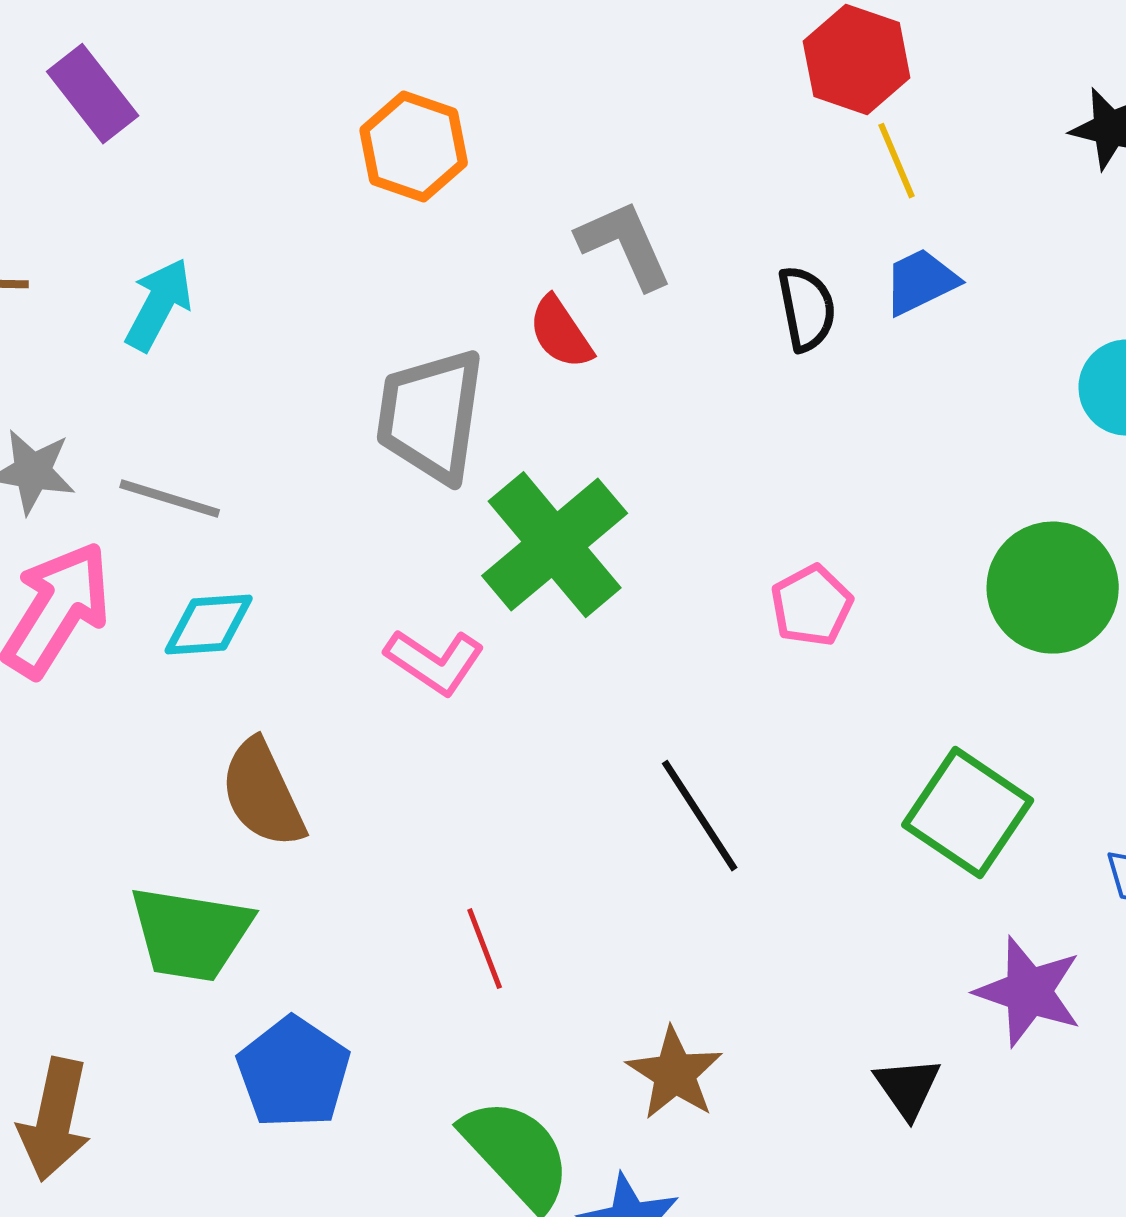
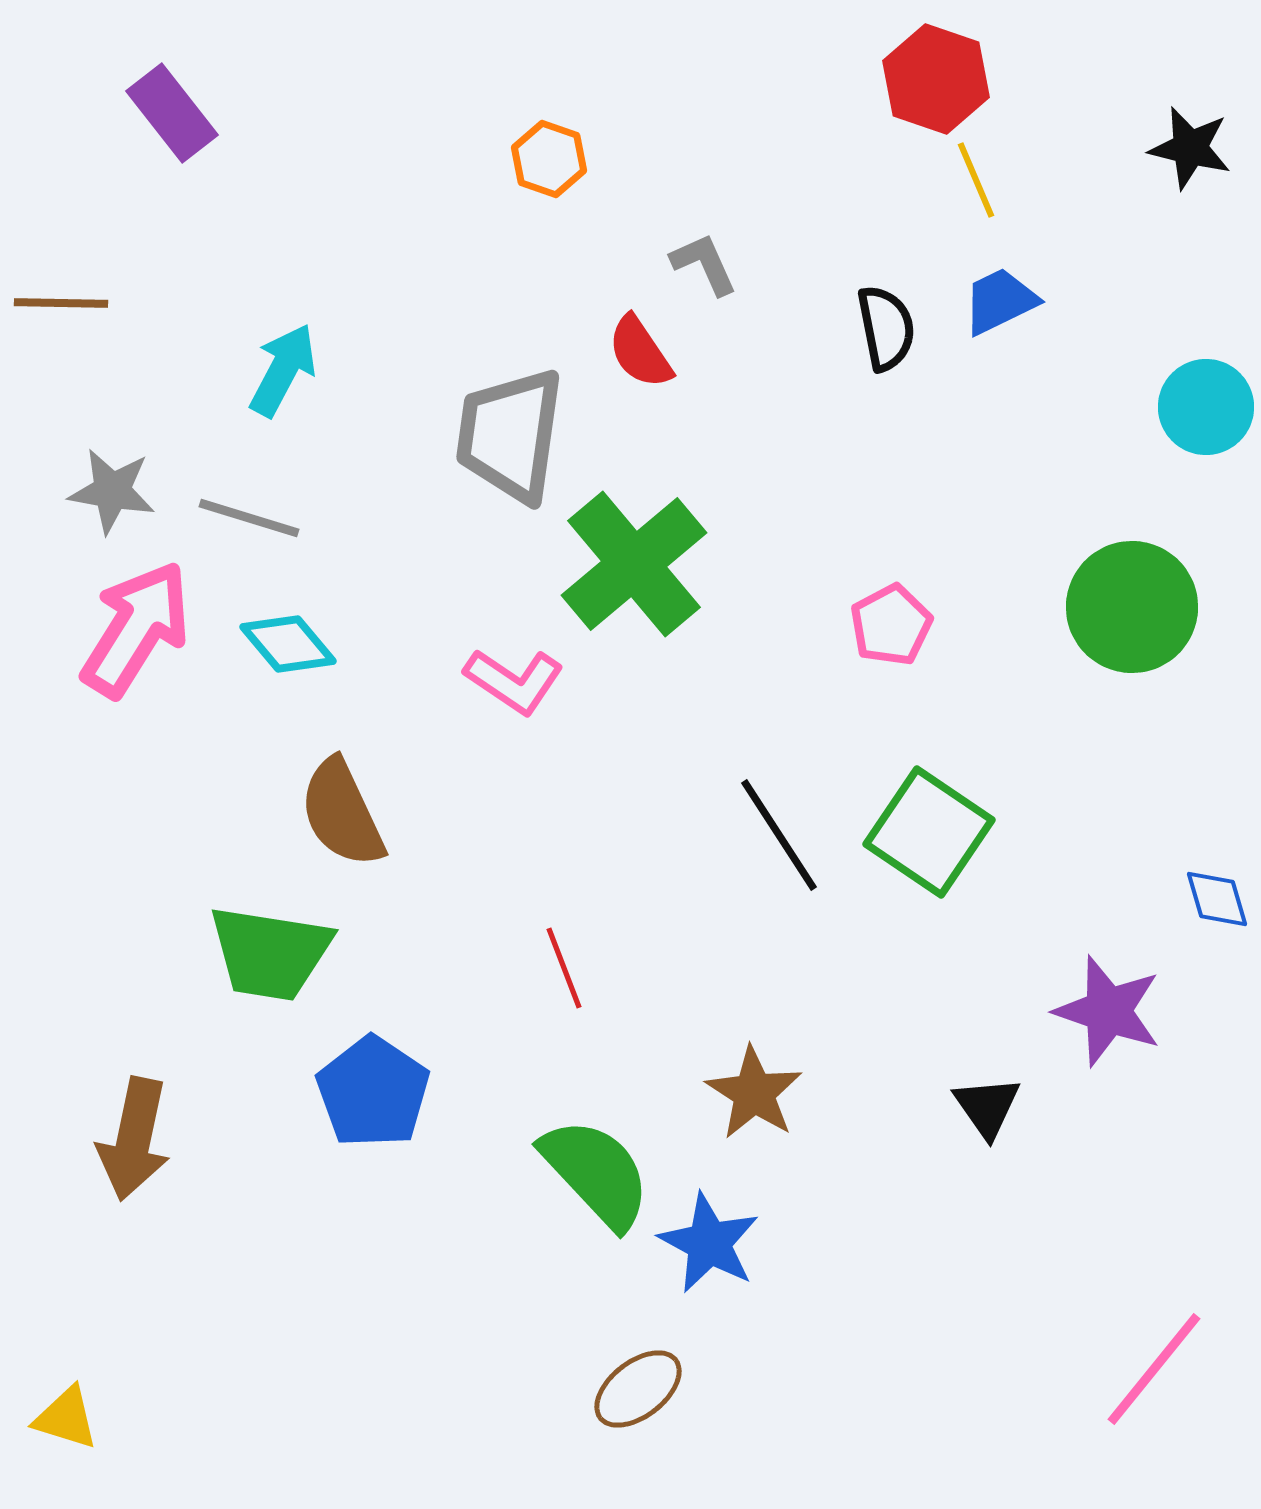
orange hexagon: (414, 147) -> (549, 159), moved, size x0.7
gray L-shape: (625, 245) -> (704, 264), size x0.7
cyan arrow: (159, 305) -> (283, 370), moved
cyan diamond: (209, 625) -> (288, 644), turned 54
green square: (968, 813) -> (929, 832), moved

